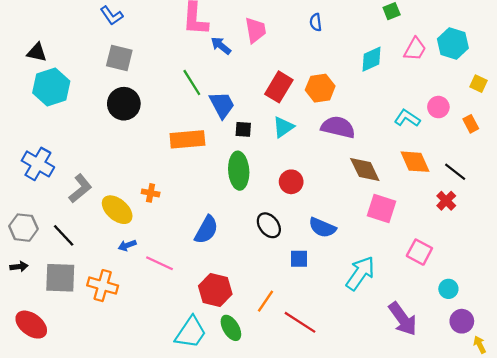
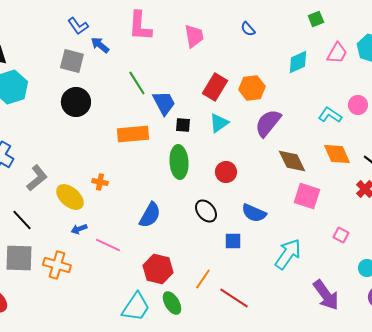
blue L-shape: (112, 16) -> (78, 26), moved
blue semicircle: (316, 22) -> (248, 29), turned -35
blue arrow: (221, 46) -> (100, 45), moved
purple semicircle: (338, 127) -> (268, 123), turned -64
pink square: (419, 252) -> (341, 235), size x0.7

